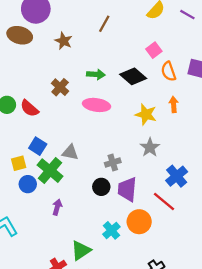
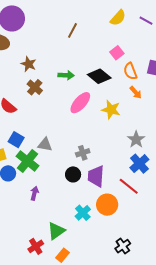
brown star: (64, 41) -> (28, 64), moved
orange arrow: (174, 104) -> (136, 92), moved, turned 144
pink ellipse: (97, 105) -> (80, 103), moved, turned -55
gray star: (150, 147) -> (136, 139), moved

